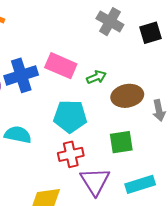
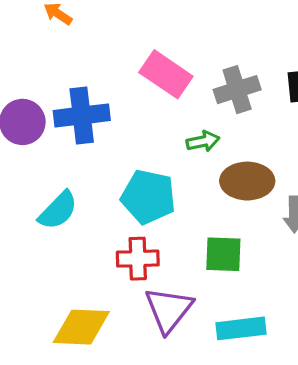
gray cross: (110, 22) -> (237, 90), moved, turned 32
pink rectangle: (61, 66) -> (166, 74), moved
cyan semicircle: (18, 135) -> (58, 210), turned 112

